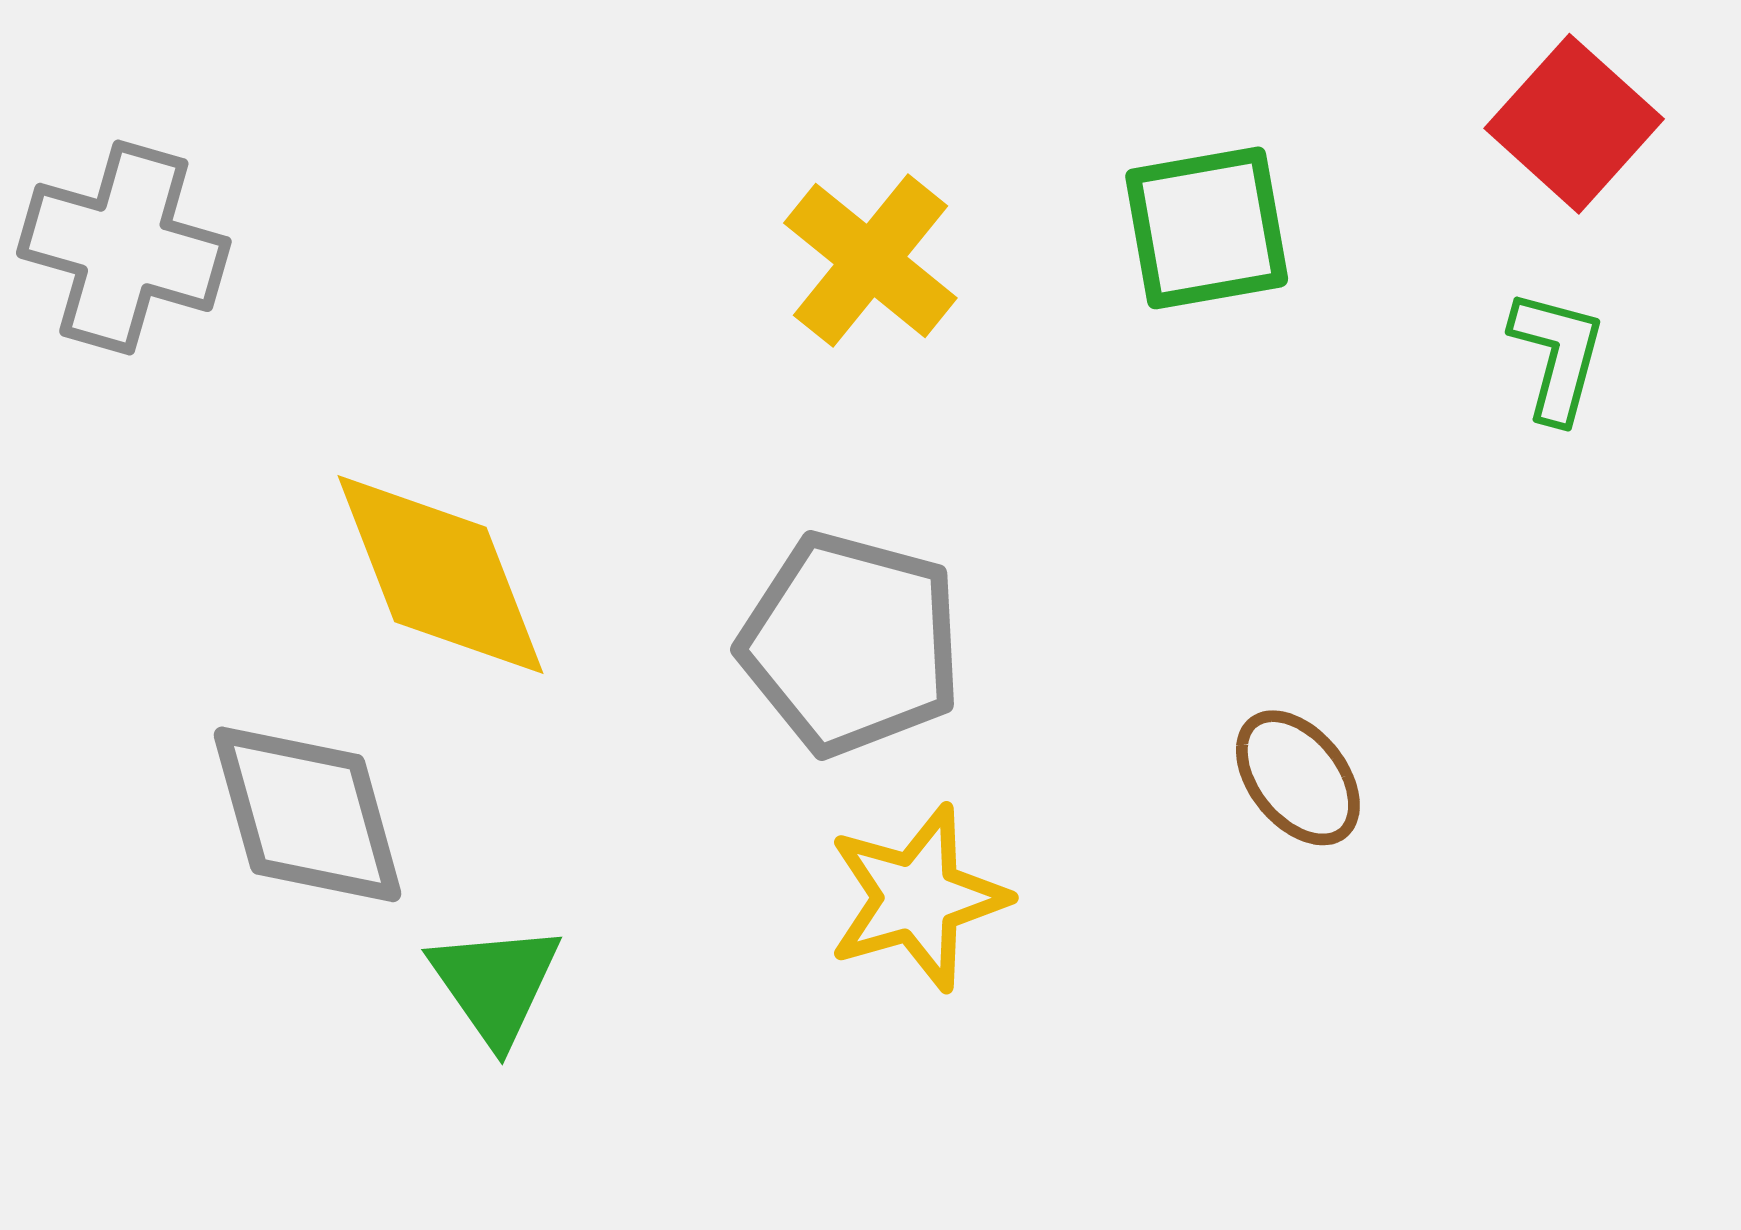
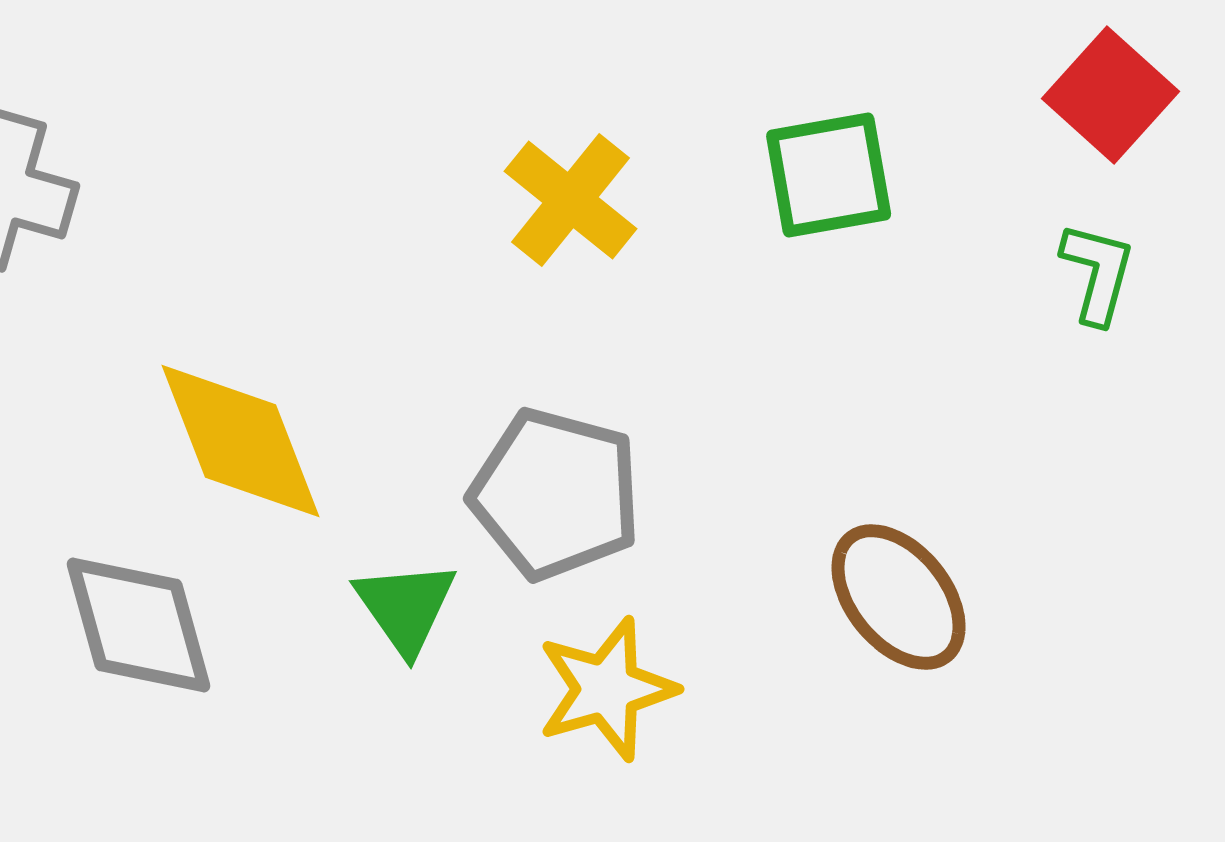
brown ellipse: (1298, 778) -> (899, 597), size x1.4
green triangle: (495, 984) -> (406, 607), moved

